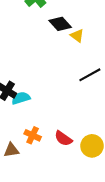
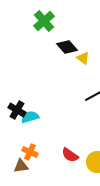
orange cross: (33, 135) -> (30, 152), moved

